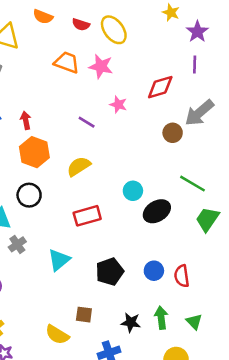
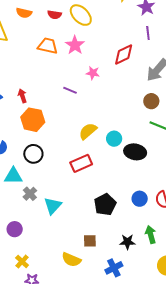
pink star: (101, 66) -> (75, 45), turned 30
brown circle: (173, 133) -> (151, 101), moved
yellow semicircle: (79, 166) -> (88, 131), moved
black ellipse: (157, 211) -> (135, 152), turned 50
cyan triangle: (59, 260) -> (53, 206), moved

